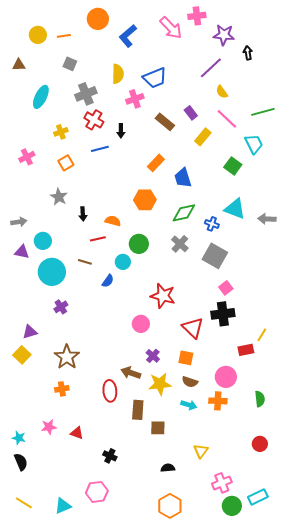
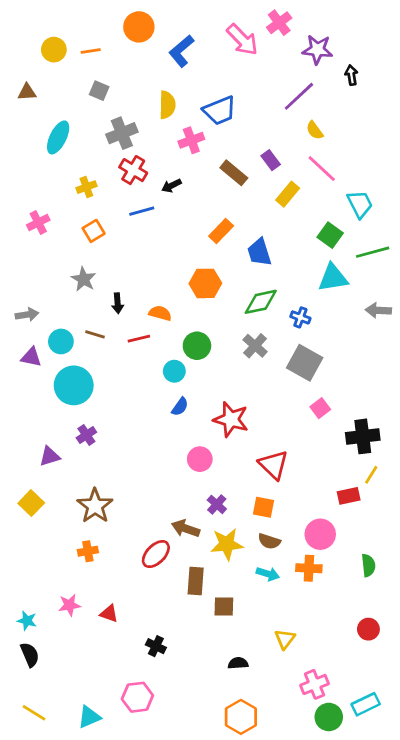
pink cross: (197, 16) -> (279, 23), turned -30
green line: (263, 112) -> (373, 252), moved
black arrow: (121, 131) -> (171, 186), turned 64
cyan triangle: (235, 209) -> (333, 278), moved, turned -30
brown line: (85, 262) -> (95, 334), moved
blue semicircle: (108, 281) -> (180, 407), moved
black cross: (223, 314) -> (363, 436), moved
purple triangle: (30, 332) -> (50, 456), moved
red ellipse: (110, 391) -> (156, 554), turned 50

